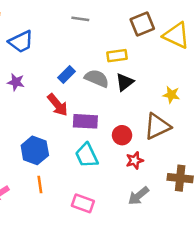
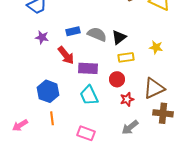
yellow rectangle: (117, 56) -> (126, 57), moved
blue rectangle: (66, 75) -> (73, 31), turned 32
purple star: (16, 82) -> (42, 37), moved
brown triangle: (157, 126) -> (154, 88), moved

